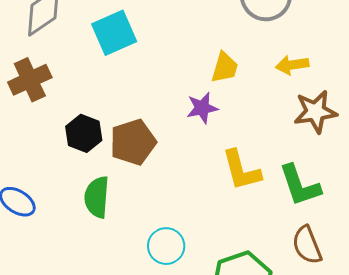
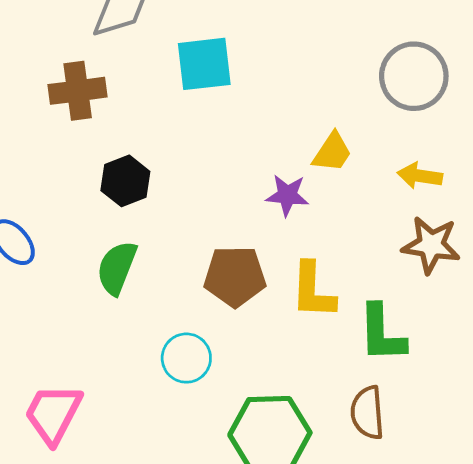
brown pentagon: (133, 142) -> (235, 276), moved

